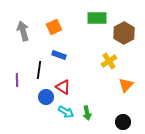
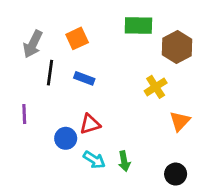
gray arrow: (23, 31) -> (33, 44), turned -138
black line: (39, 70) -> (50, 73), moved
red triangle: (63, 87) -> (90, 124), turned -49

